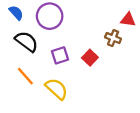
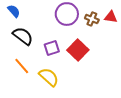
purple circle: (50, 16) -> (67, 14), moved
brown cross: (113, 38) -> (92, 19), moved
red square: (90, 58) -> (78, 50), size x1.5

